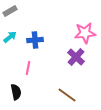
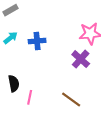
pink line: (28, 68) -> (30, 97), moved
black semicircle: (16, 92) -> (14, 83), moved

